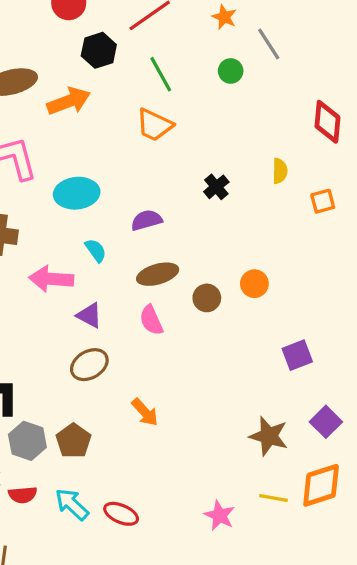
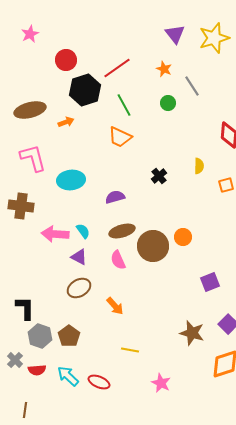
black hexagon: (99, 50) -> (85, 90), size x1.4
orange arrow: (69, 101) -> (66, 122), size x0.6
cyan semicircle: (96, 250) -> (83, 231), moved
brown circle: (207, 298) -> (153, 246), size x1.8
orange arrow: (145, 412) -> (115, 306), moved
yellow line: (273, 498) -> (130, 350), moved

